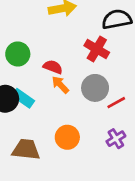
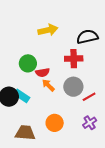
red cross: (97, 49) -> (74, 59), turned -30
green circle: (18, 54) -> (28, 63), moved
red semicircle: (53, 67) -> (42, 73), turned 152

